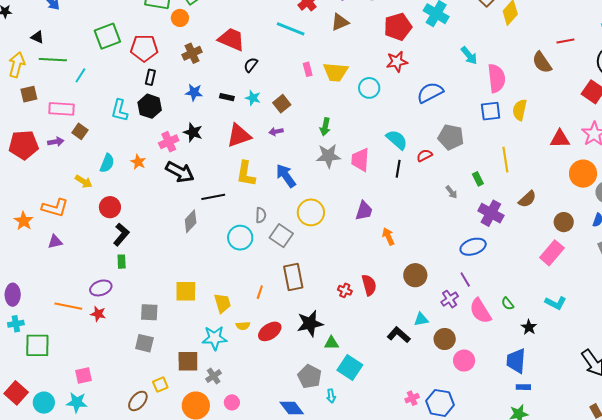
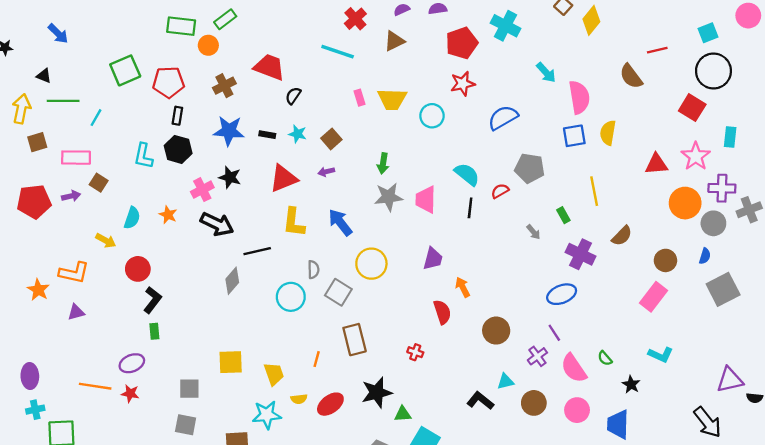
blue star: (194, 92) -> (229, 131), size x1.5
red semicircle: (369, 285) -> (442, 312), moved
pink circle: (464, 361) -> (577, 410), moved

